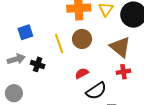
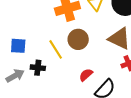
blue square: (25, 32) -> (18, 46), turned 35
black cross: (38, 64) -> (38, 68), moved

